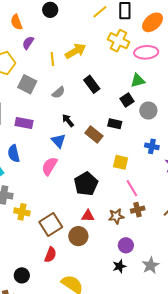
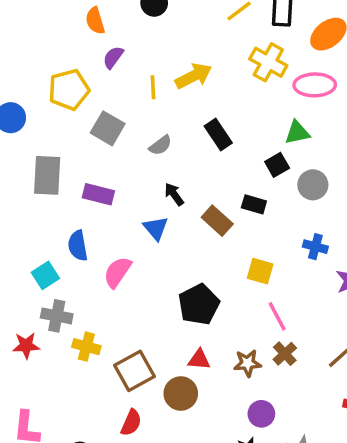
pink semicircle: (50, 166) -> (117, 272), moved
brown cross: (138, 210) -> (285, 354), turned -32

